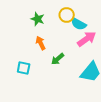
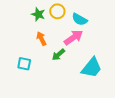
yellow circle: (67, 15) -> (57, 11), moved
pink arrow: (87, 39) -> (74, 38), moved

